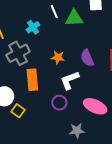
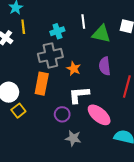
gray cross: (18, 53) -> (50, 55), moved
purple semicircle: (87, 58) -> (105, 66), moved
pink ellipse: (95, 106) -> (99, 115), moved
gray star: (77, 131) -> (73, 138), moved

